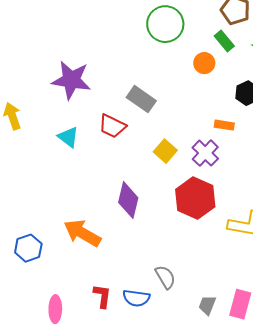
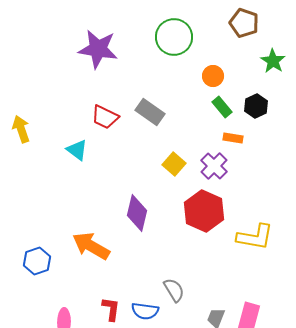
green rectangle: (224, 41) -> (222, 107), moved
purple star: (71, 80) -> (98, 49), moved
red trapezoid: (112, 126) -> (105, 117), moved

